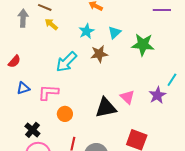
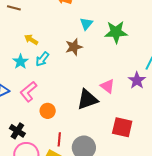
yellow arrow: (51, 24) -> (31, 40), moved
cyan star: (86, 31) -> (20, 62), moved
cyan arrow: (66, 62) -> (42, 59), size x0.7
pink L-shape: (48, 92) -> (28, 92), turned -35

